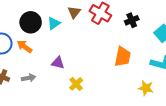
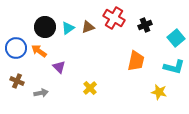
brown triangle: (74, 12) -> (88, 27), moved, turned 32
purple triangle: (58, 63) -> (59, 67), moved, turned 32
gray arrow: (29, 78) -> (41, 93), moved

